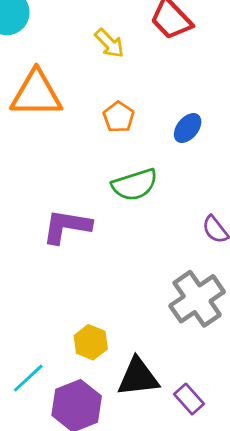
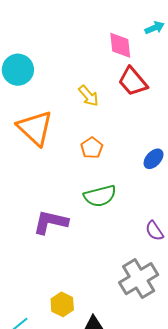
orange triangle: (36, 94) -> (35, 128), turned 39
blue ellipse: (188, 128) -> (154, 159), moved

